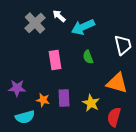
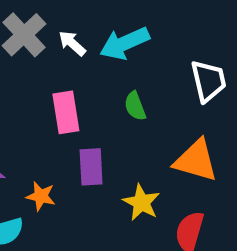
white arrow: (59, 16) -> (72, 43), moved
purple rectangle: (64, 98) -> (91, 167), moved

